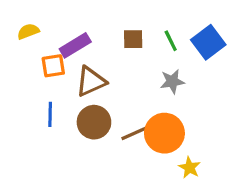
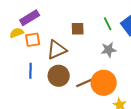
yellow semicircle: (28, 31) -> (17, 33), moved
brown square: (133, 39) -> (78, 29), moved
purple rectangle: (75, 45) -> (30, 18), moved

